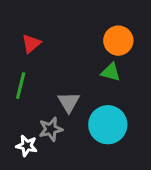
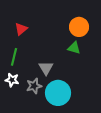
cyan circle: (108, 125) -> (58, 93), moved
white star: (27, 146) -> (12, 80), moved

